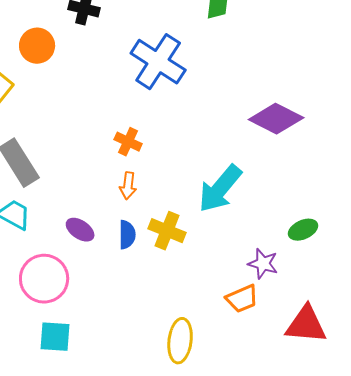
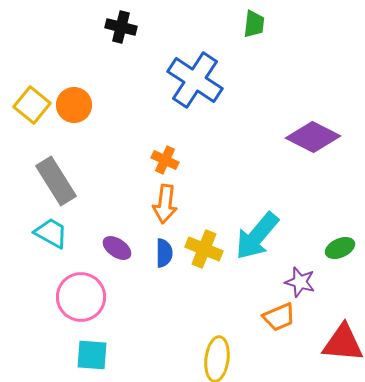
orange circle: (37, 46) -> (74, 105), moved
orange arrow: (128, 186) -> (165, 204), size x1.4
cyan arrow: (220, 189) -> (257, 236), moved

